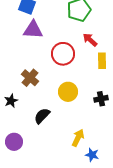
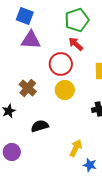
red arrow: (90, 40) -> (76, 44), moved
yellow circle: (68, 92) -> (65, 90), moved
black semicircle: (42, 116) -> (40, 126), turned 30

